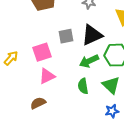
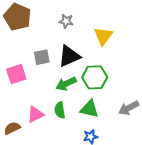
pink triangle: (47, 76) -> (35, 114), moved
green triangle: (111, 85) -> (89, 109), turned -30

